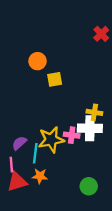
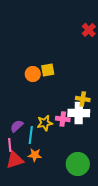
orange circle: (38, 61) -> (33, 74), moved
yellow star: (51, 140) -> (45, 123), size x0.7
green circle: (89, 186) -> (78, 164), size x1.5

